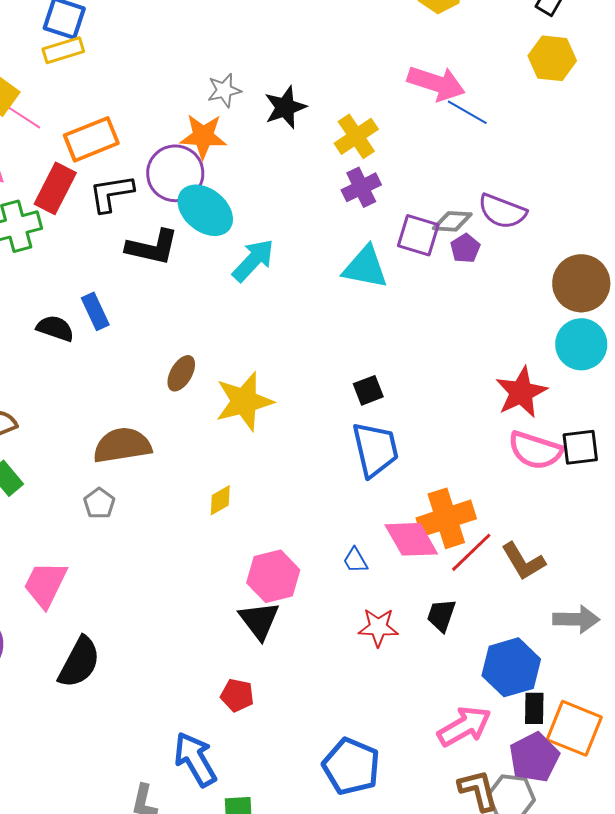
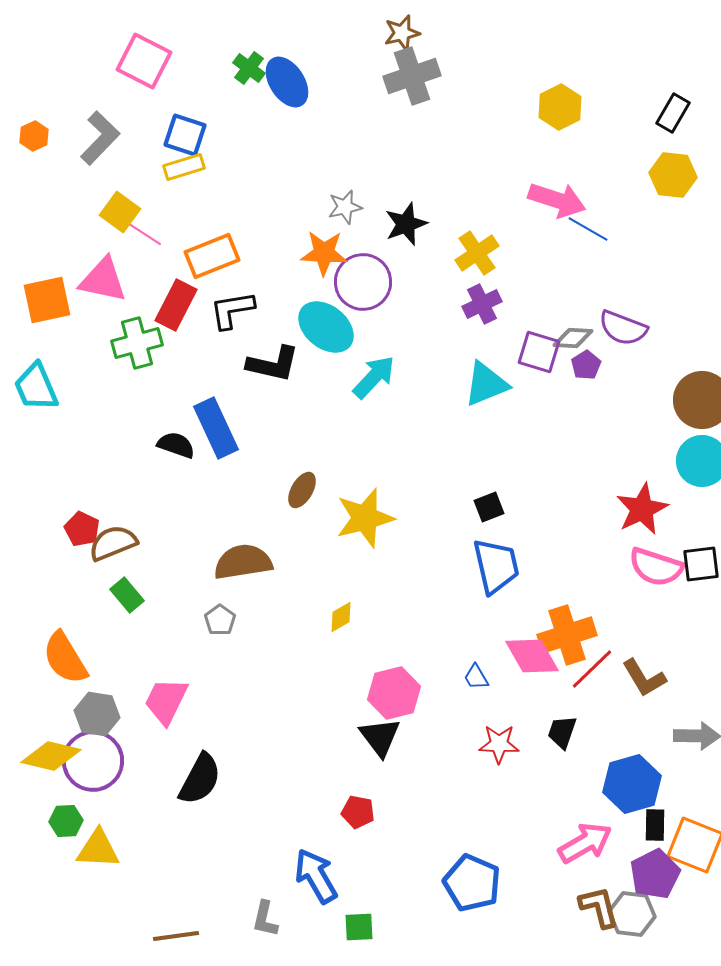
purple circle: (175, 173) -> (363, 282), moved
cyan triangle: (365, 267) -> (486, 384), turned -33
blue rectangle: (95, 311) -> (216, 428), size x1.6

